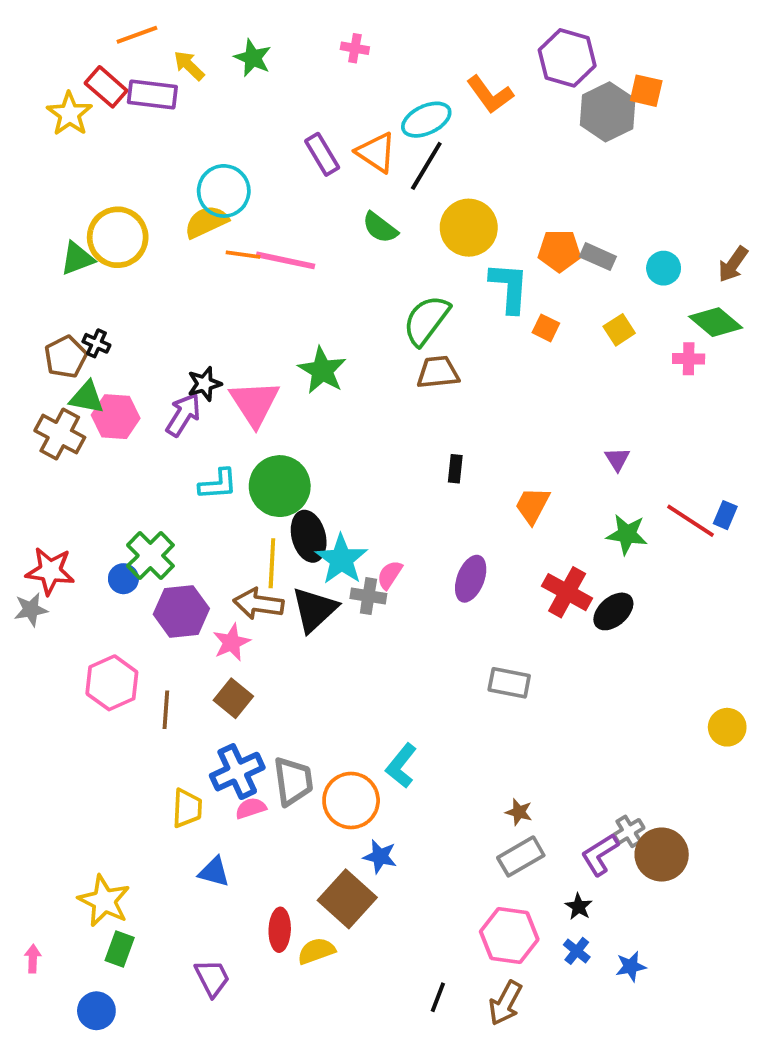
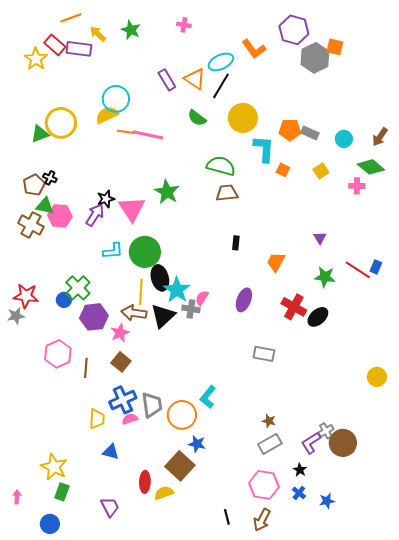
green semicircle: (426, 320) -> (221, 166), turned 68
black line: (438, 997) -> (227, 517), turned -35

